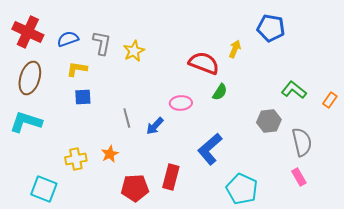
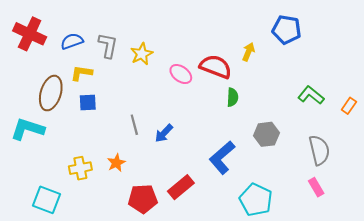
brown ellipse: (30, 78) -> (51, 93), moved
green semicircle: (220, 92) -> (233, 97), turned -30
pink ellipse: (181, 103) -> (181, 74), moved, turned 40
gray hexagon: (269, 121) -> (266, 134), moved
red rectangle: (171, 177) -> (181, 187), turned 35

